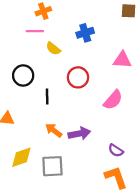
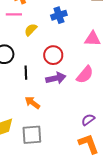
yellow semicircle: (53, 49) -> (31, 30), turned 96
purple arrow: (79, 133) -> (56, 78), moved
purple semicircle: (116, 150) -> (88, 120), turned 112

